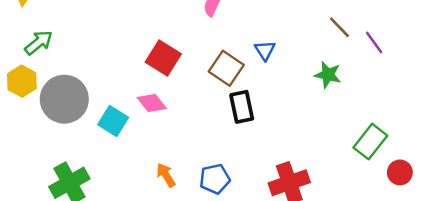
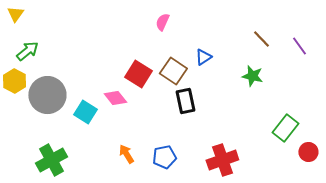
purple line: (374, 43) -> (299, 46), moved
blue triangle: (265, 50) -> (203, 57), turned 30
red square: (163, 58) -> (138, 74), moved

